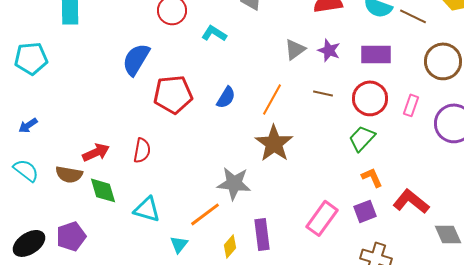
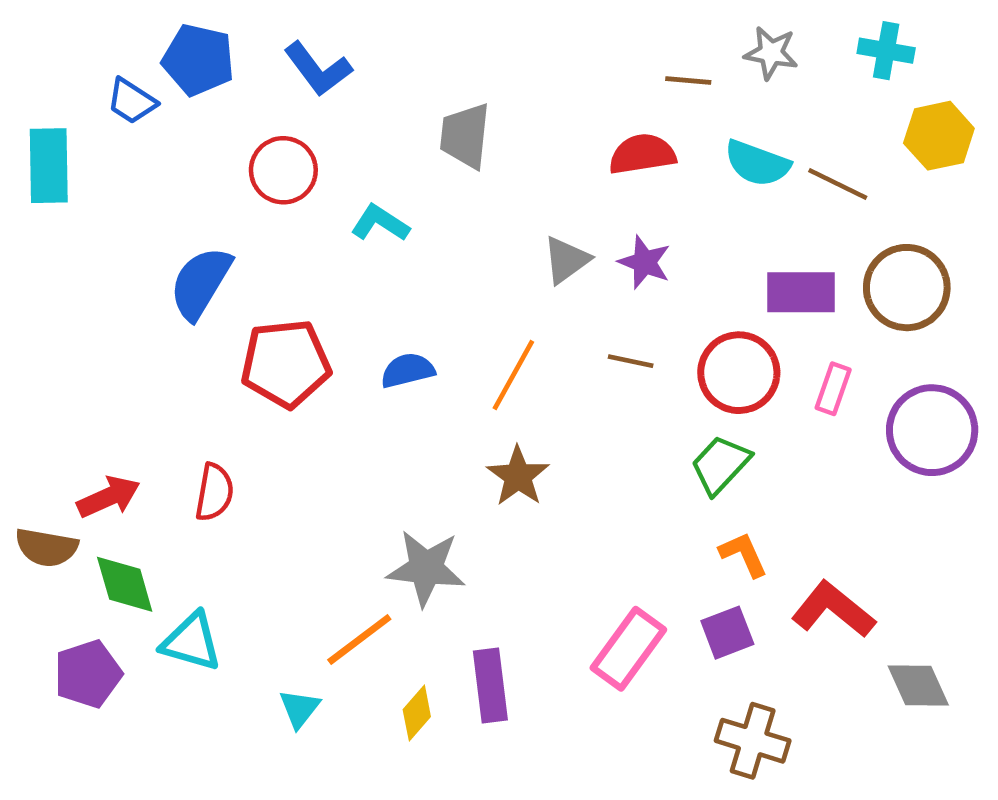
purple rectangle: (376, 54) -> (801, 292), moved
blue semicircle: (226, 97) -> (408, 370), turned -135
brown star: (274, 143) -> (518, 476), size x0.7
cyan triangle: (147, 209) -> (191, 642), moved
purple pentagon: (71, 236) -> (88, 674), moved

